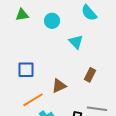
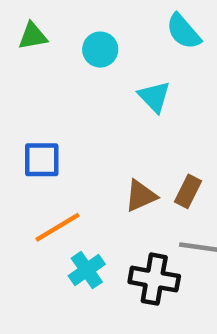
brown rectangle: (90, 75) -> (188, 191), moved
brown triangle: (59, 86) -> (141, 196), moved

